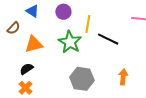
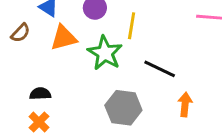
black line: (108, 39) -> (160, 69), moved
orange triangle: (34, 44) -> (64, 38), moved
black semicircle: (26, 69) -> (40, 94), turned 32

